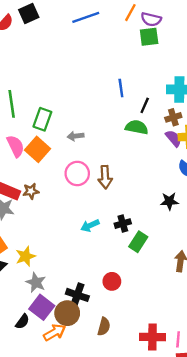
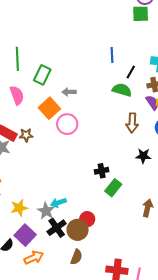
orange square: (38, 149) -> (49, 108), moved
brown arrow: (105, 177) -> (132, 123), moved
cyan arrow: (90, 225) -> (58, 203), moved
yellow star: (25, 256) -> (19, 208), moved
gray star: (36, 282) -> (46, 211), moved
black cross: (77, 295) -> (57, 228), turned 30
brown circle: (67, 313) -> (78, 230), moved

